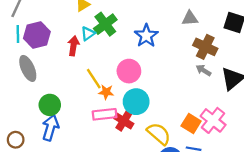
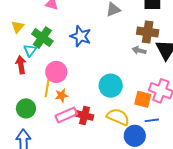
brown cross: (205, 47) -> (148, 32), moved
pink circle: (129, 71) -> (56, 72), moved
yellow line: (94, 79) -> (47, 87), turned 60
cyan circle: (136, 102) -> (111, 86), moved
green circle: (50, 105) -> (26, 108), moved

